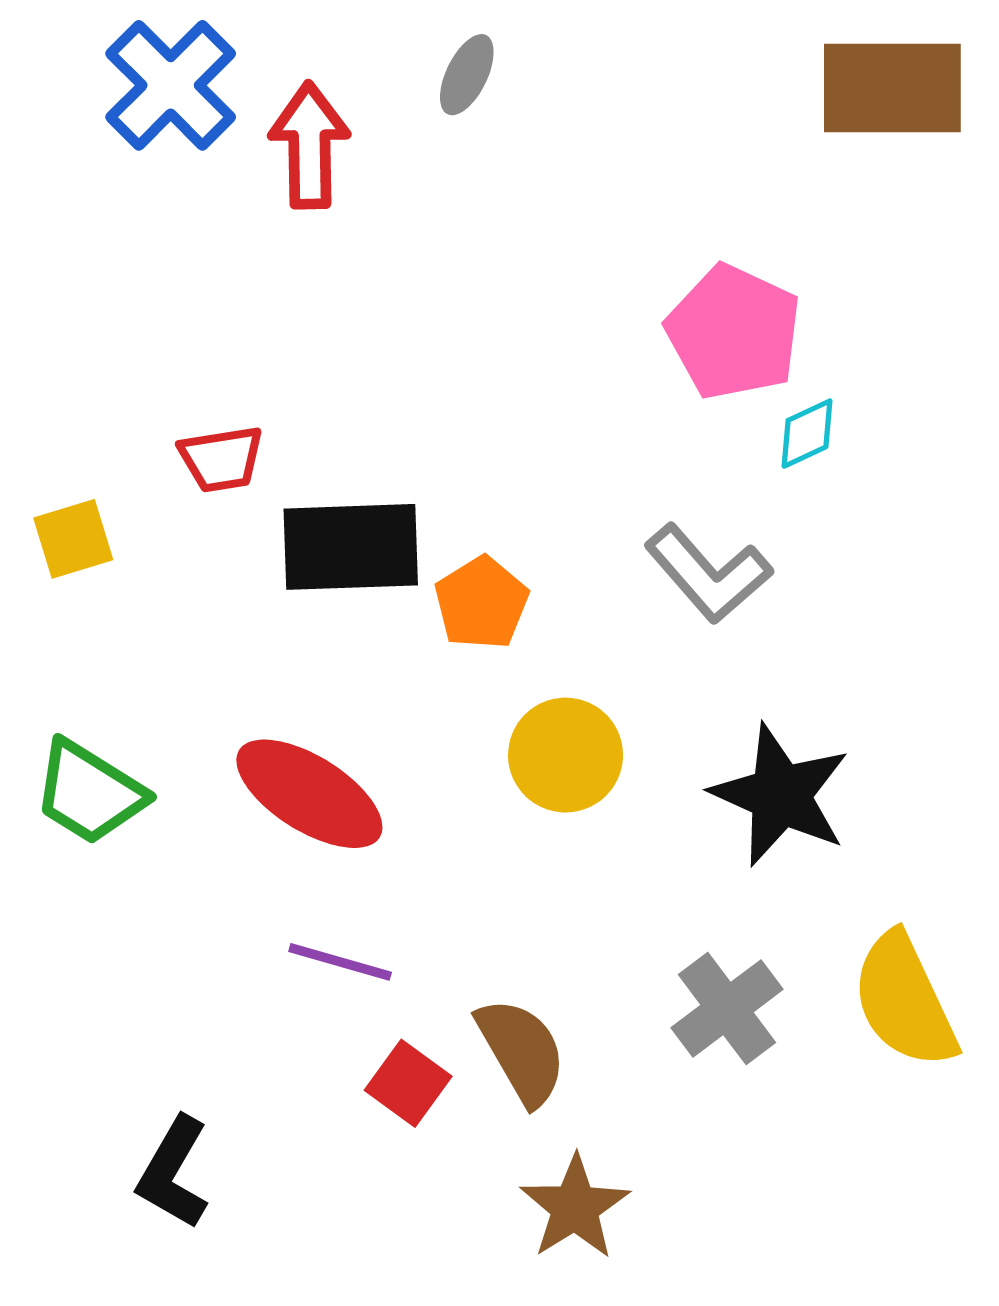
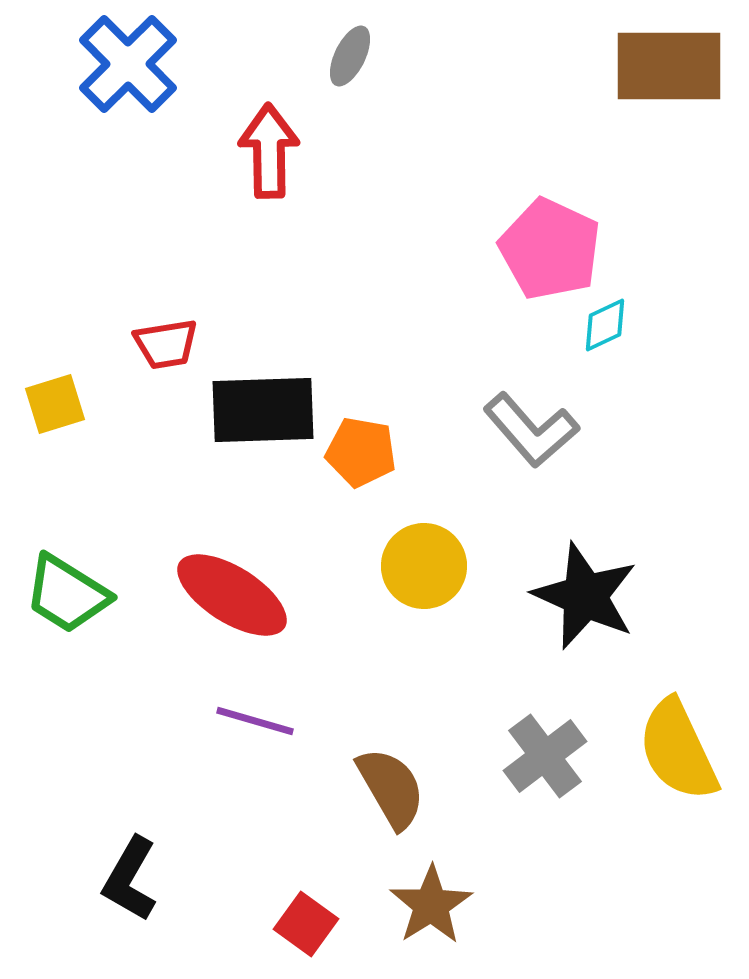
red arrow: (309, 145) -> (269, 151), moved
orange pentagon: (481, 603) -> (361, 452), turned -30
red square: (408, 1083) -> (306, 924), moved

